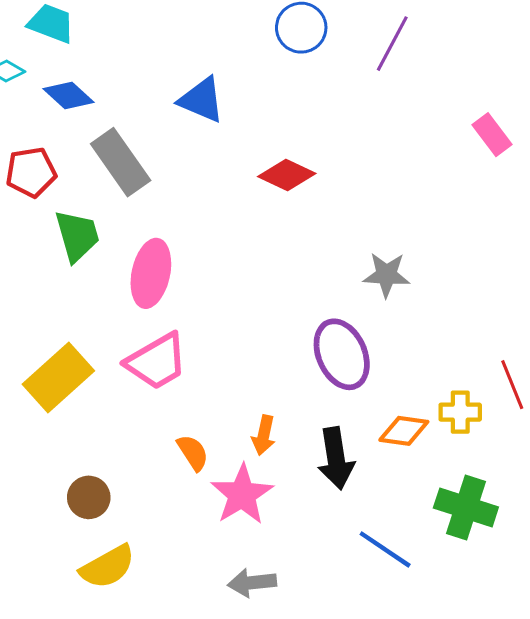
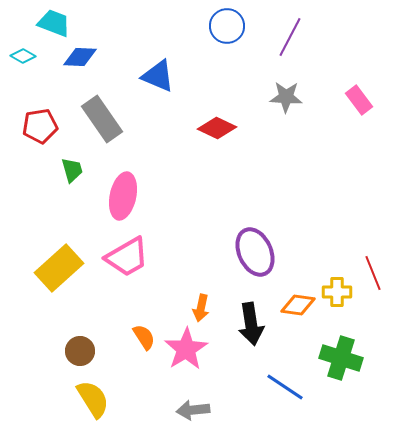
blue diamond: (68, 96) -> (80, 57), moved, turned -40
green trapezoid: (77, 236) -> (72, 170), size x0.7
gray star: (386, 275) -> (286, 97), moved
orange semicircle: (193, 453) -> (144, 337), moved
yellow semicircle: (108, 567) -> (93, 399), turned -93

